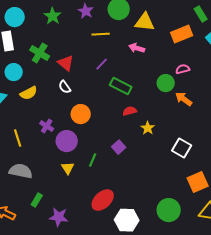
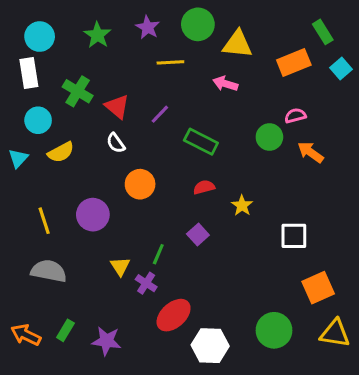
purple line: (102, 64) -> (160, 114), moved
orange arrow: (184, 99) -> (311, 152), moved
red semicircle: (130, 111) -> (204, 187), moved
purple cross: (47, 126) -> (146, 283), moved
purple circle: (67, 141) -> (93, 215), moved
white square: (182, 148) -> (294, 236), turned -30
green rectangle: (37, 200) -> (65, 330), moved

